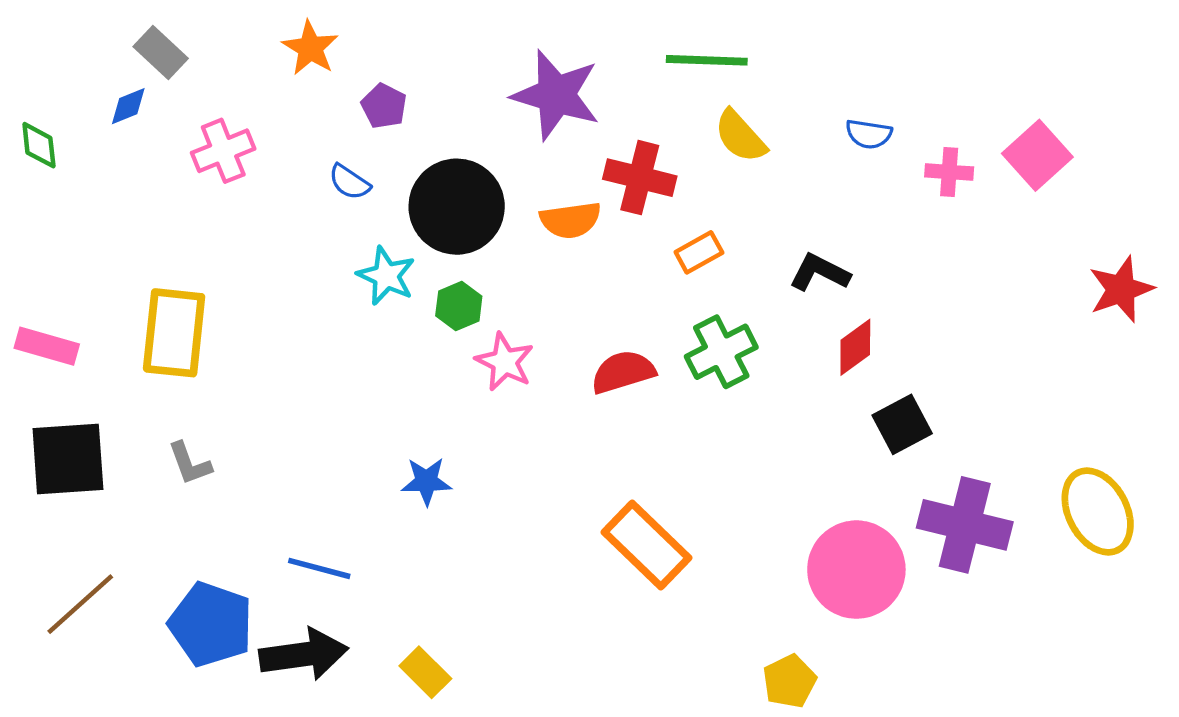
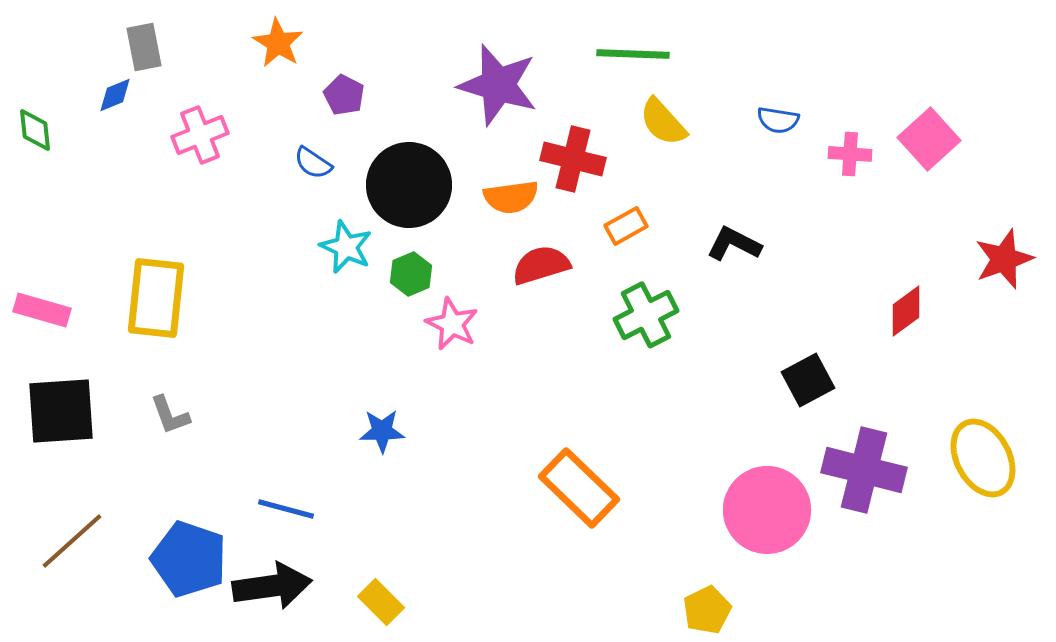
gray rectangle: (161, 52) -> (144, 47), turned 36
red diamond: (855, 347) -> (906, 311), moved
red semicircle: (623, 372) -> (541, 265), moved

